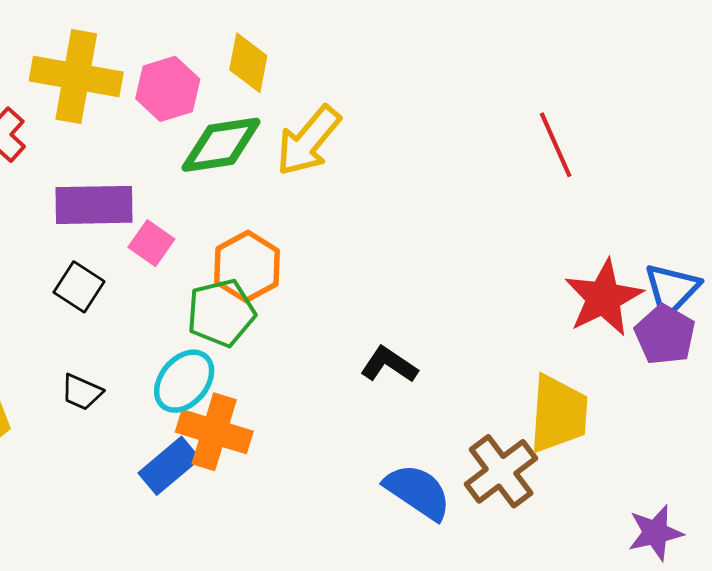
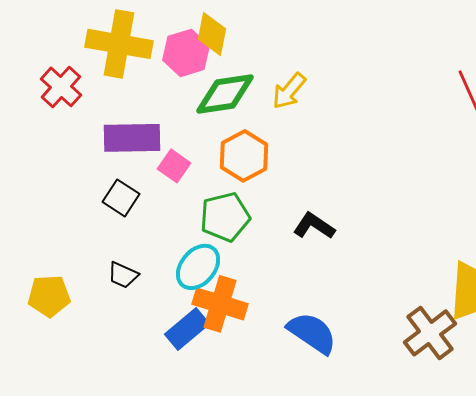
yellow diamond: (248, 63) -> (212, 34), moved
yellow arrow: (308, 141) -> (289, 91), size x0.7
orange hexagon: (247, 266) -> (244, 156), moved
black L-shape: (389, 365) -> (314, 226), moved
blue semicircle: (418, 492) -> (312, 333), moved

